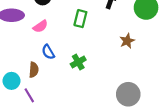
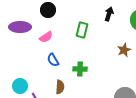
green cross: (78, 62) -> (80, 69), turned 32
brown semicircle: (34, 70) -> (60, 87), moved

